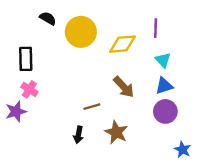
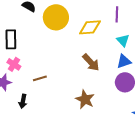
brown line: (92, 107) -> (40, 78), moved
black arrow: (78, 135) -> (23, 101), moved

